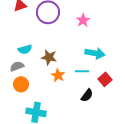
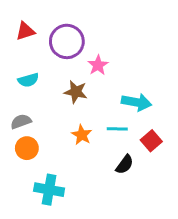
pink star: (83, 20) -> (98, 65), moved
cyan semicircle: (25, 49) -> (28, 80), moved
brown star: (49, 57) -> (76, 92), moved

